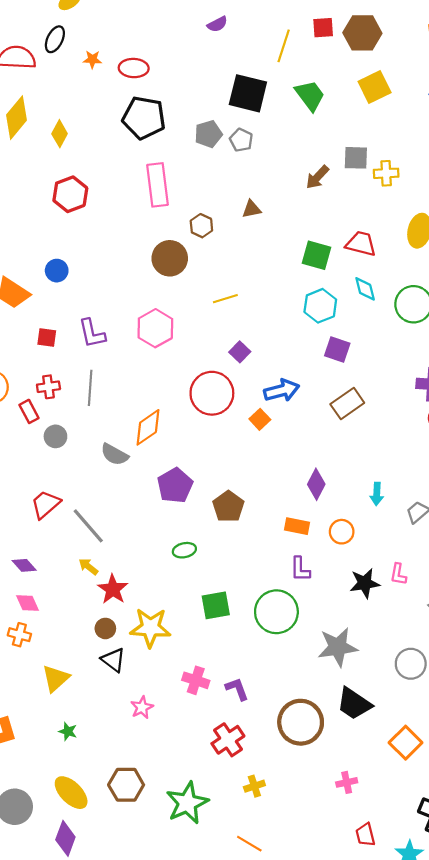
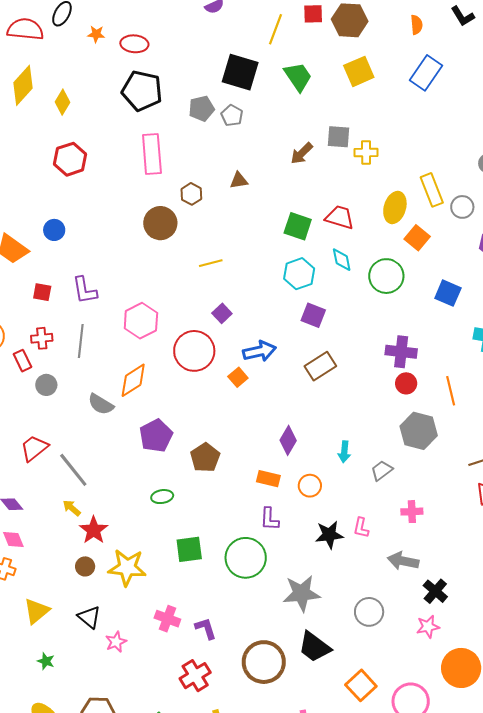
pink hexagon: (155, 328) -> (141, 321), moved
black triangle: (113, 660) -> (89, 617), moved

